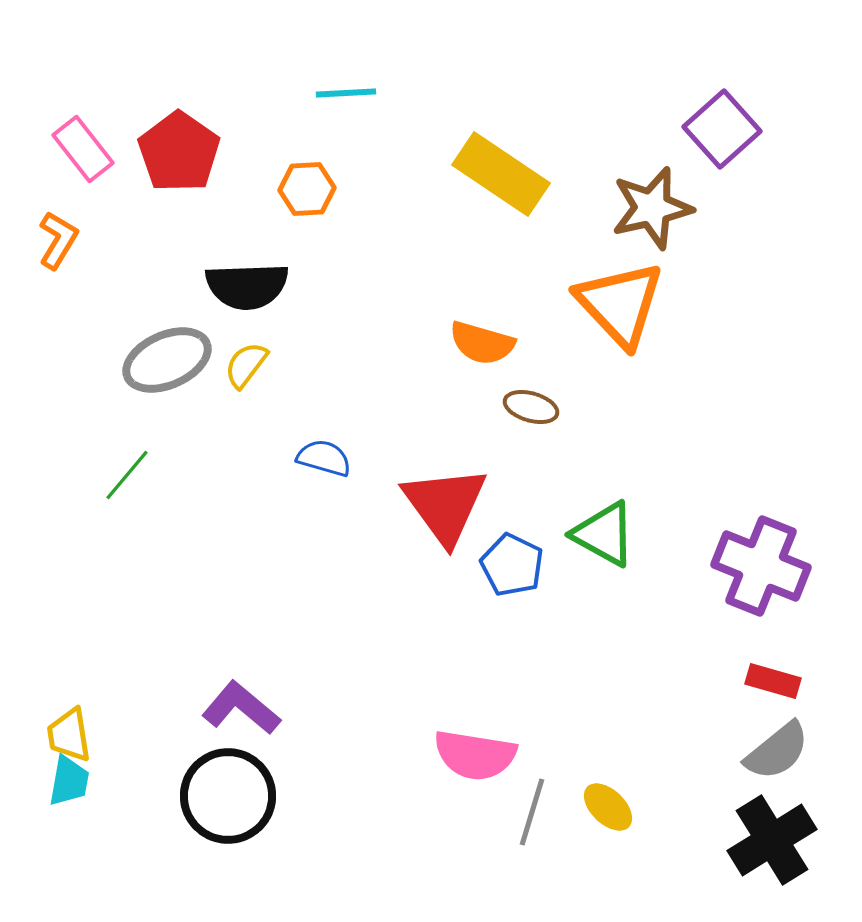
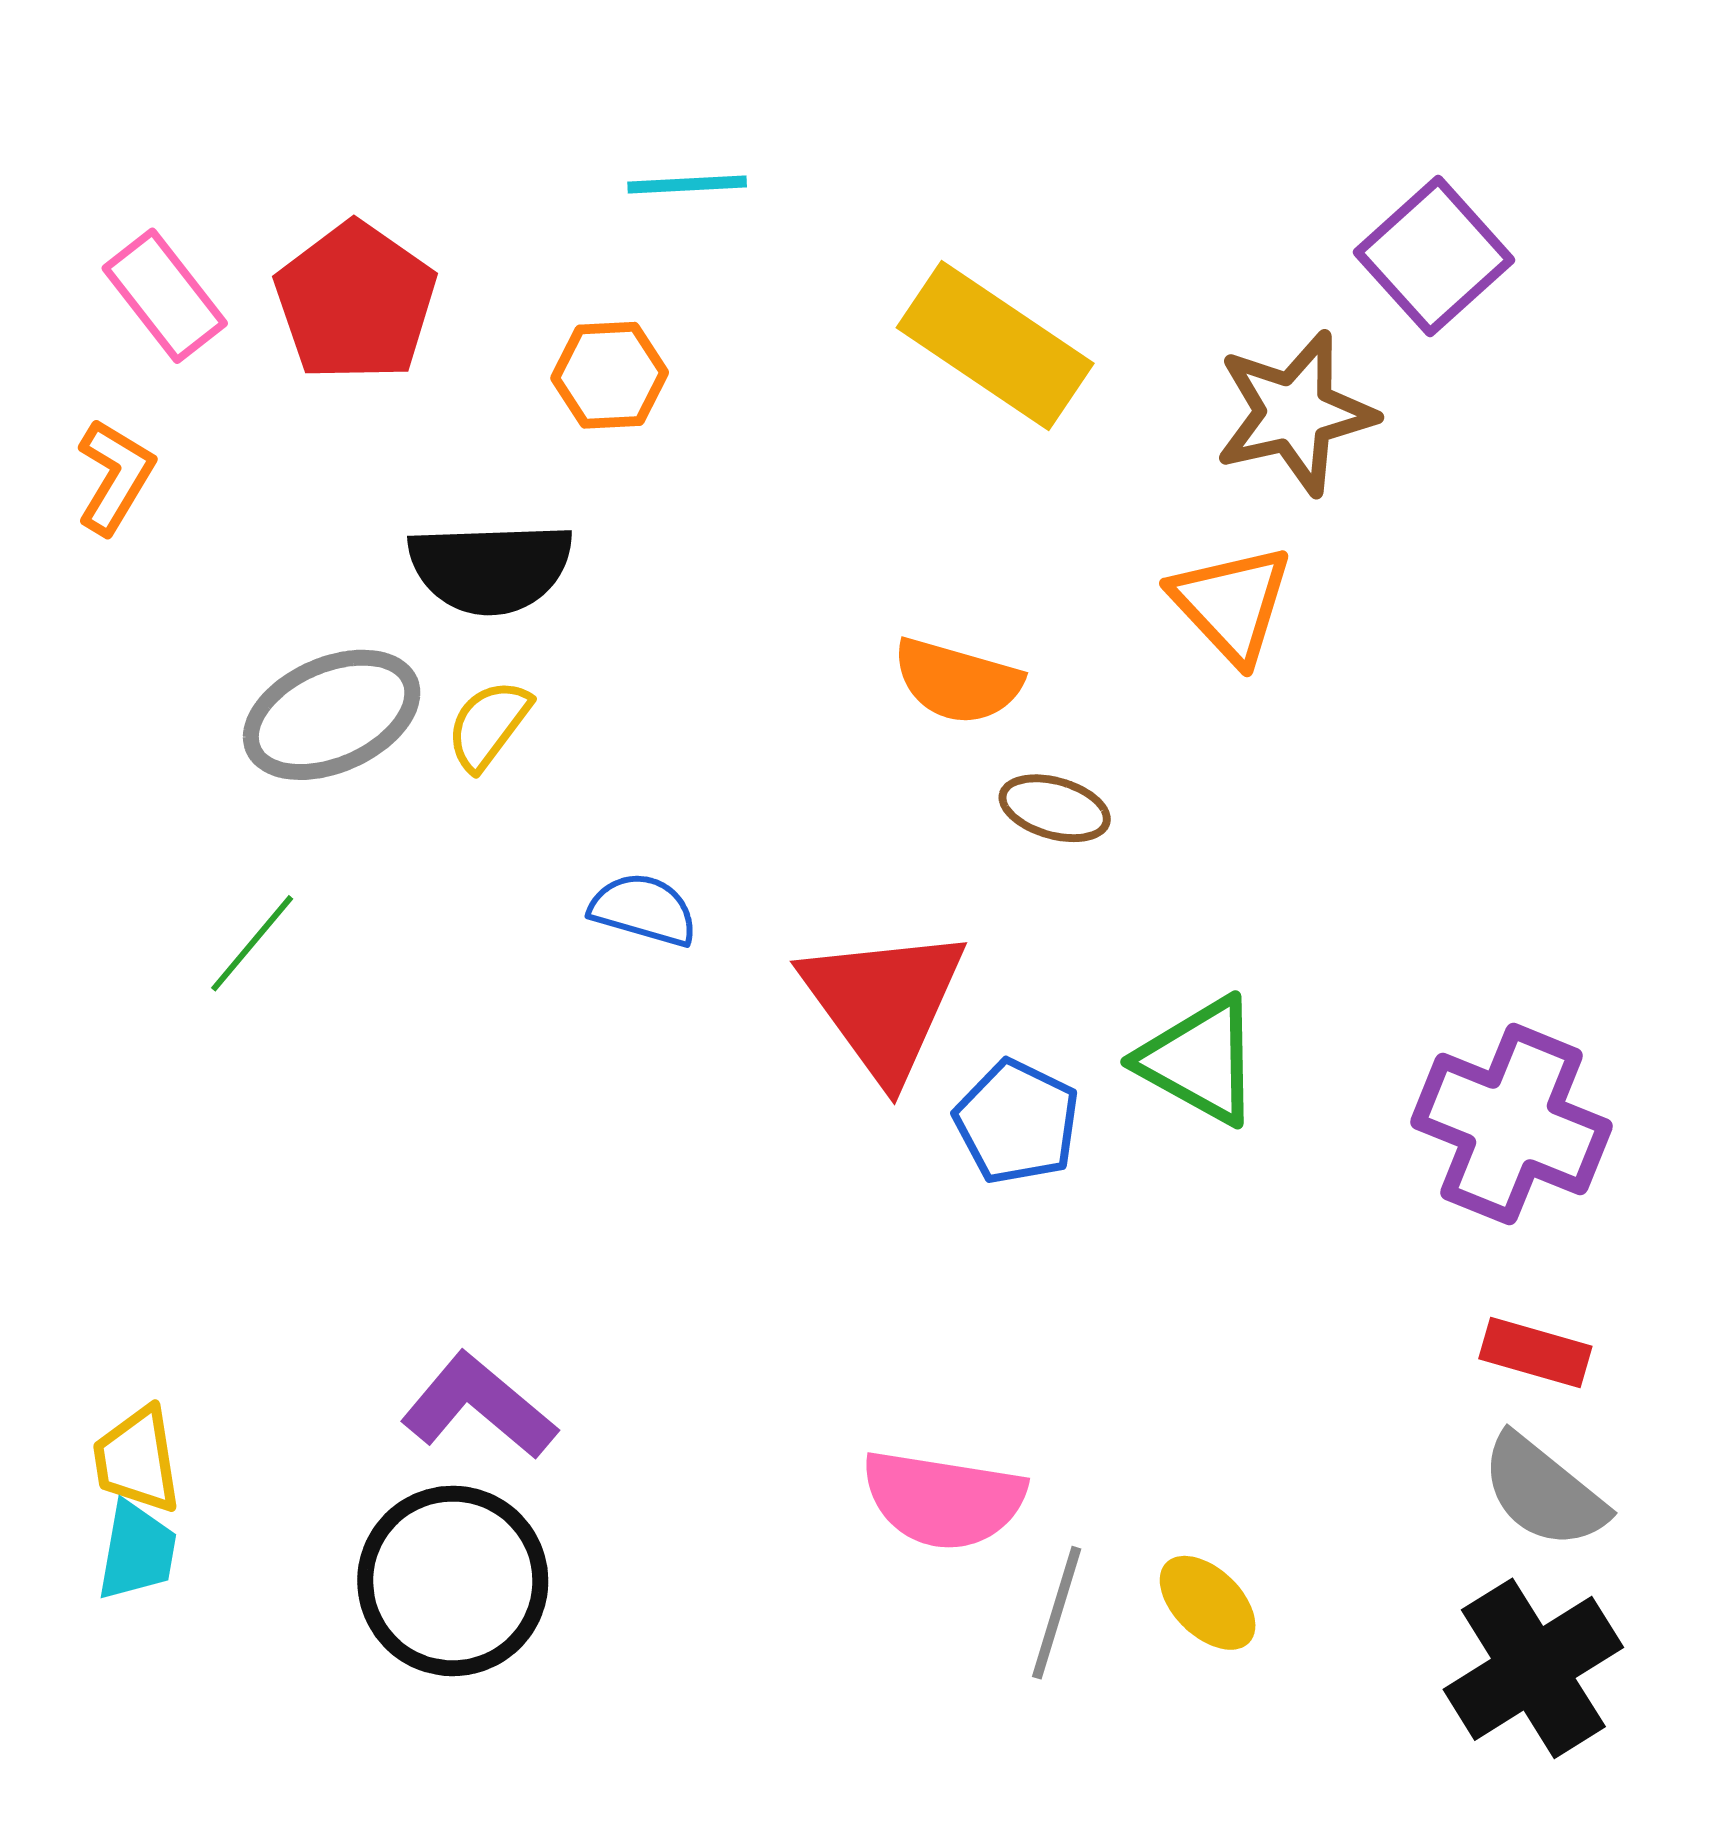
orange triangle: (620, 304) -> (1231, 604), size x0.7
gray semicircle: (777, 751) -> (1543, 1492), turned 78

